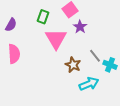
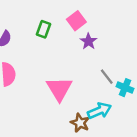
pink triangle: (56, 39) -> (59, 89), moved
brown star: (73, 65) -> (80, 123), moved

